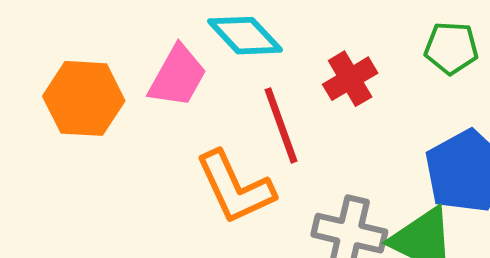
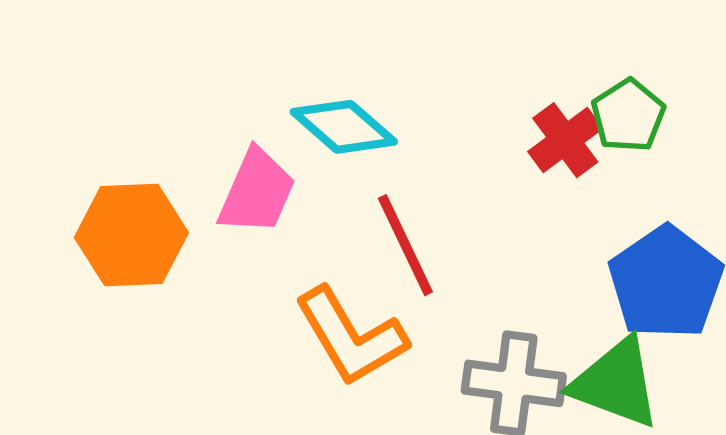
green pentagon: (451, 48) -> (628, 116), turned -30
red cross: (350, 79) -> (565, 140), moved

